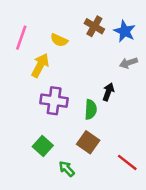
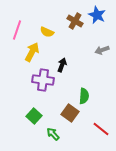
blue star: (125, 31) -> (97, 15), moved
black arrow: (108, 92) -> (62, 65), moved
green semicircle: (91, 110) -> (84, 96), moved

